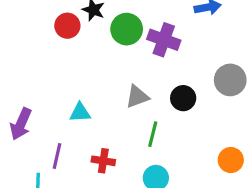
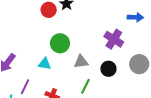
green circle: (127, 29) -> (60, 43), moved
purple cross: (164, 40) -> (114, 39), moved

